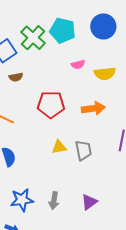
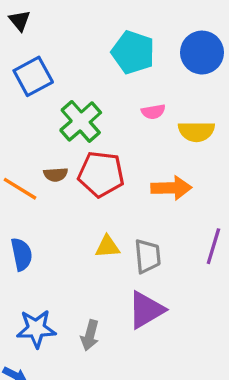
green cross: (33, 38) -> (81, 121), moved
brown semicircle: (16, 77) -> (56, 175), moved
purple triangle: (89, 202) -> (146, 310), moved, size x1.4

